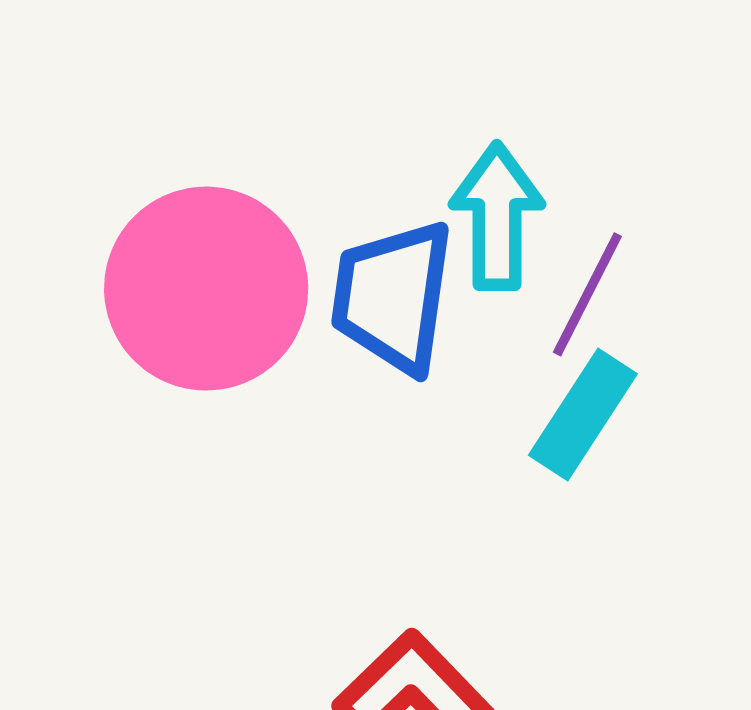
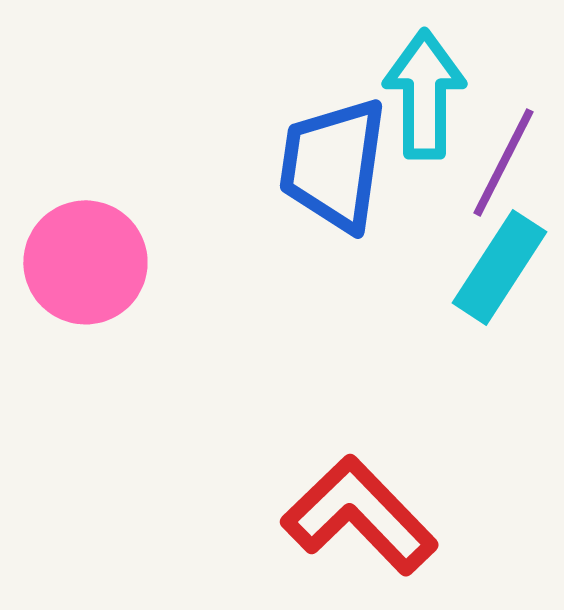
pink circle: (206, 289) -> (85, 262), moved, size x0.7

